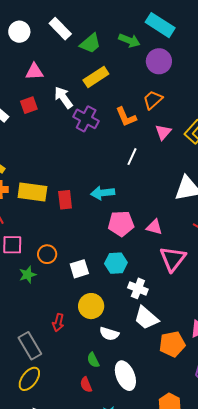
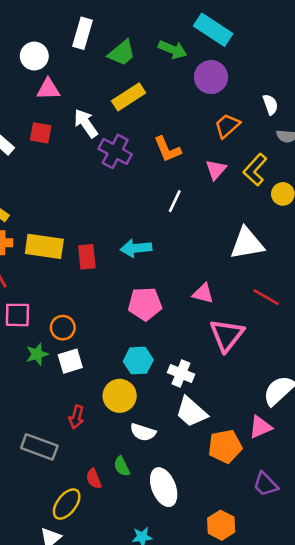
white rectangle: (60, 29) -> (82, 33), turned 60
white circle: (19, 32) -> (34, 56), moved
orange trapezoid: (153, 100) -> (227, 126), moved
red square: (29, 105) -> (41, 133), turned 30
pink pentagon: (121, 224) -> (145, 304), moved
cyan hexagon: (116, 263) -> (138, 361), moved
white square: (79, 269) -> (70, 361), moved
gray rectangle: (30, 346) -> (39, 447), turned -40
yellow ellipse: (29, 379) -> (67, 504), moved
red semicircle: (86, 385) -> (94, 479), moved

